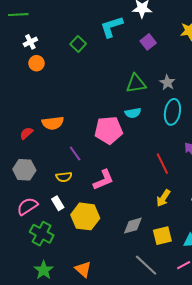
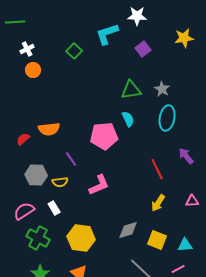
cyan semicircle: (133, 113) -> (128, 119), turned -105
gray hexagon: (24, 170) -> (36, 175), moved
yellow hexagon: (85, 216) -> (81, 238), moved
yellow square: (162, 236) -> (157, 240), turned 36

